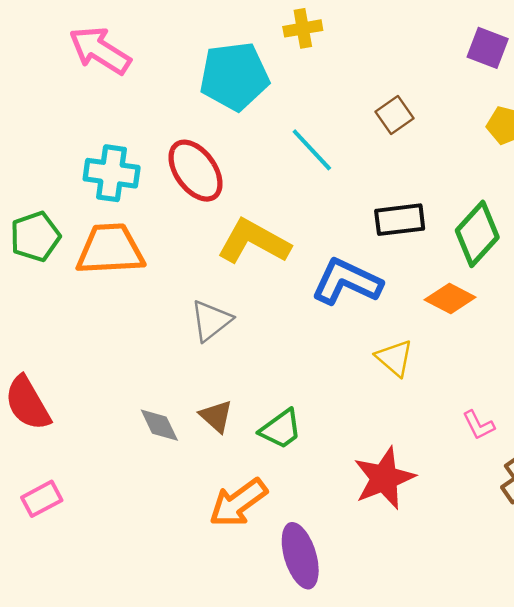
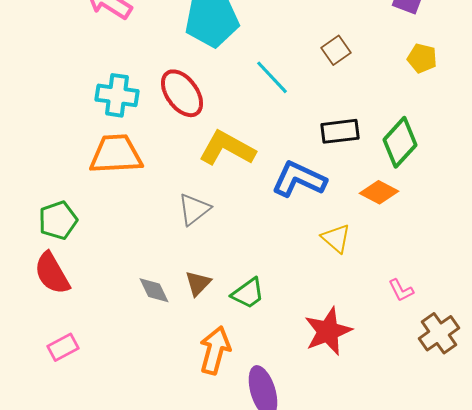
green pentagon: (35, 236) -> (58, 220), moved
brown triangle: (216, 416) -> (198, 283), turned 32
orange arrow: (238, 503) -> (215, 350), turned 141

